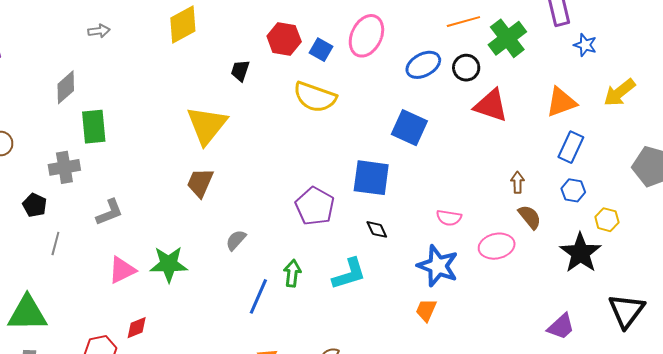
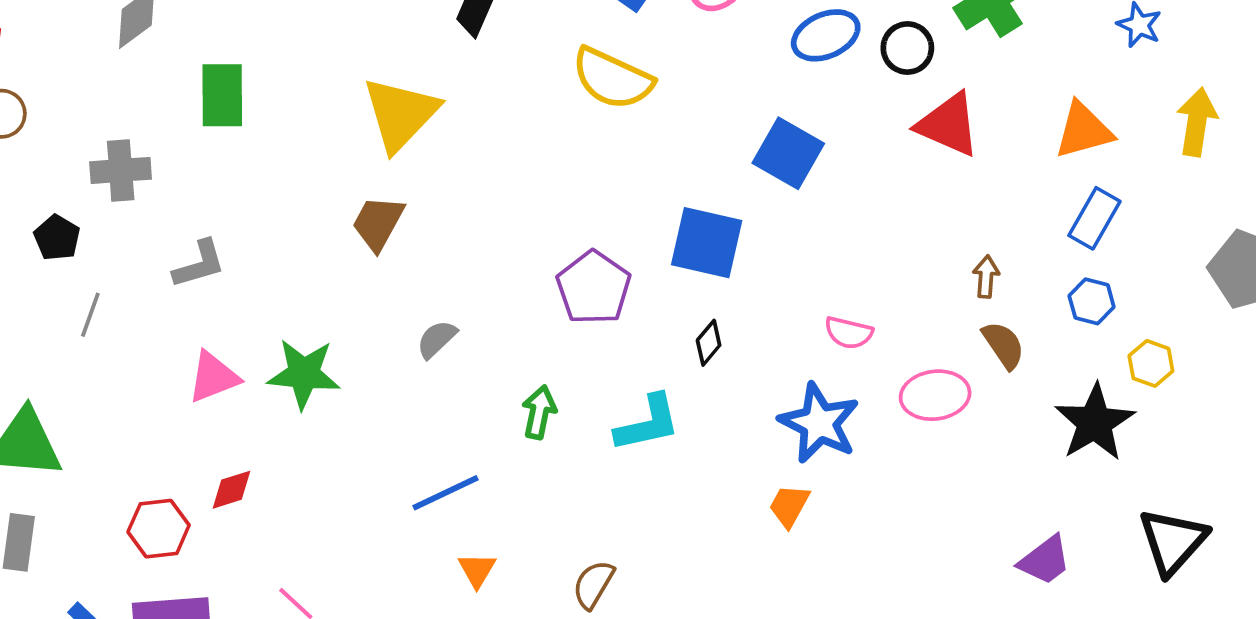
yellow arrow: (619, 92) -> (1197, 122), turned 132
green rectangle: (94, 127) -> (222, 95), moved
black diamond: (377, 229) -> (709, 343), turned 60
blue line: (258, 296) -> (446, 493), moved, turned 36

